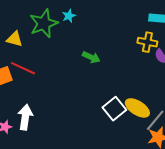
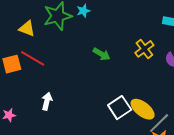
yellow cross: (147, 42) -> (144, 49), moved, turned 36
white arrow: (25, 117) -> (47, 101), moved, size x0.7

